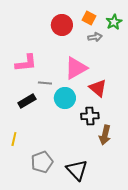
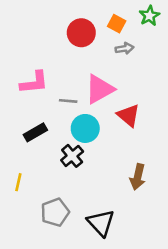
green star: (114, 22) -> (149, 16), moved
gray line: (45, 83) -> (68, 101), moved
black cross: (90, 116) -> (72, 156), moved, turned -36

